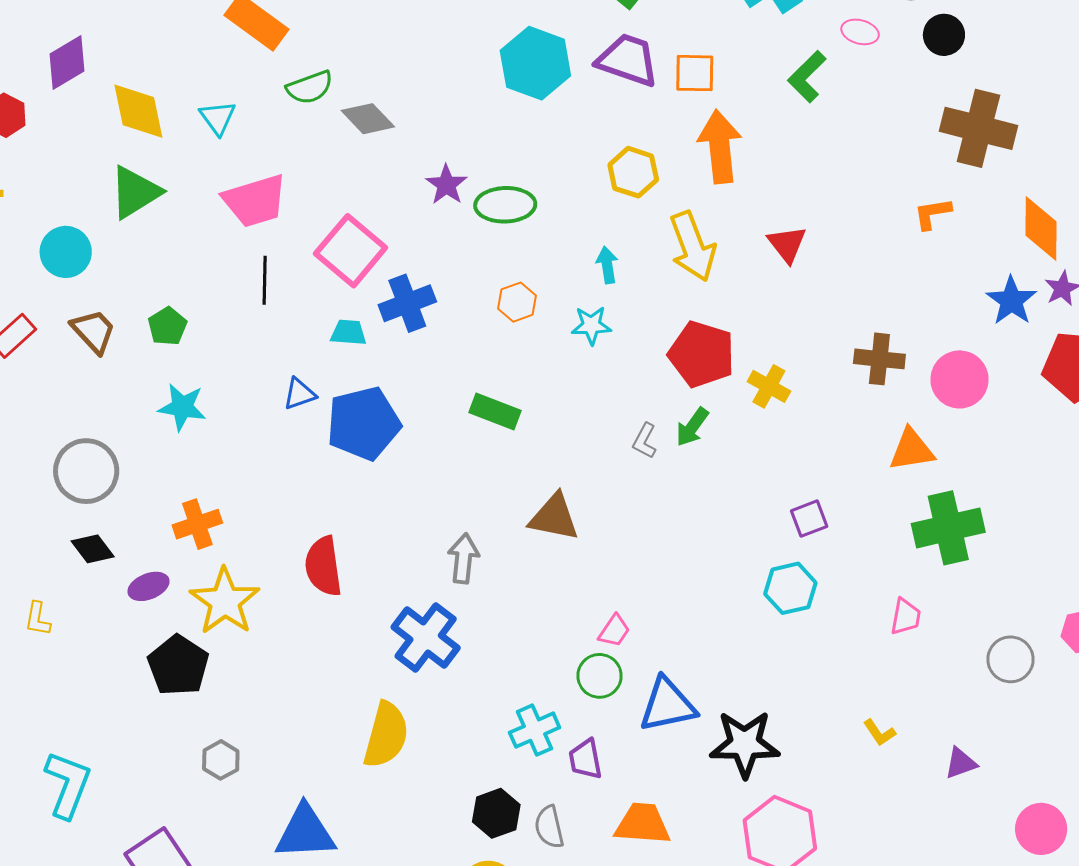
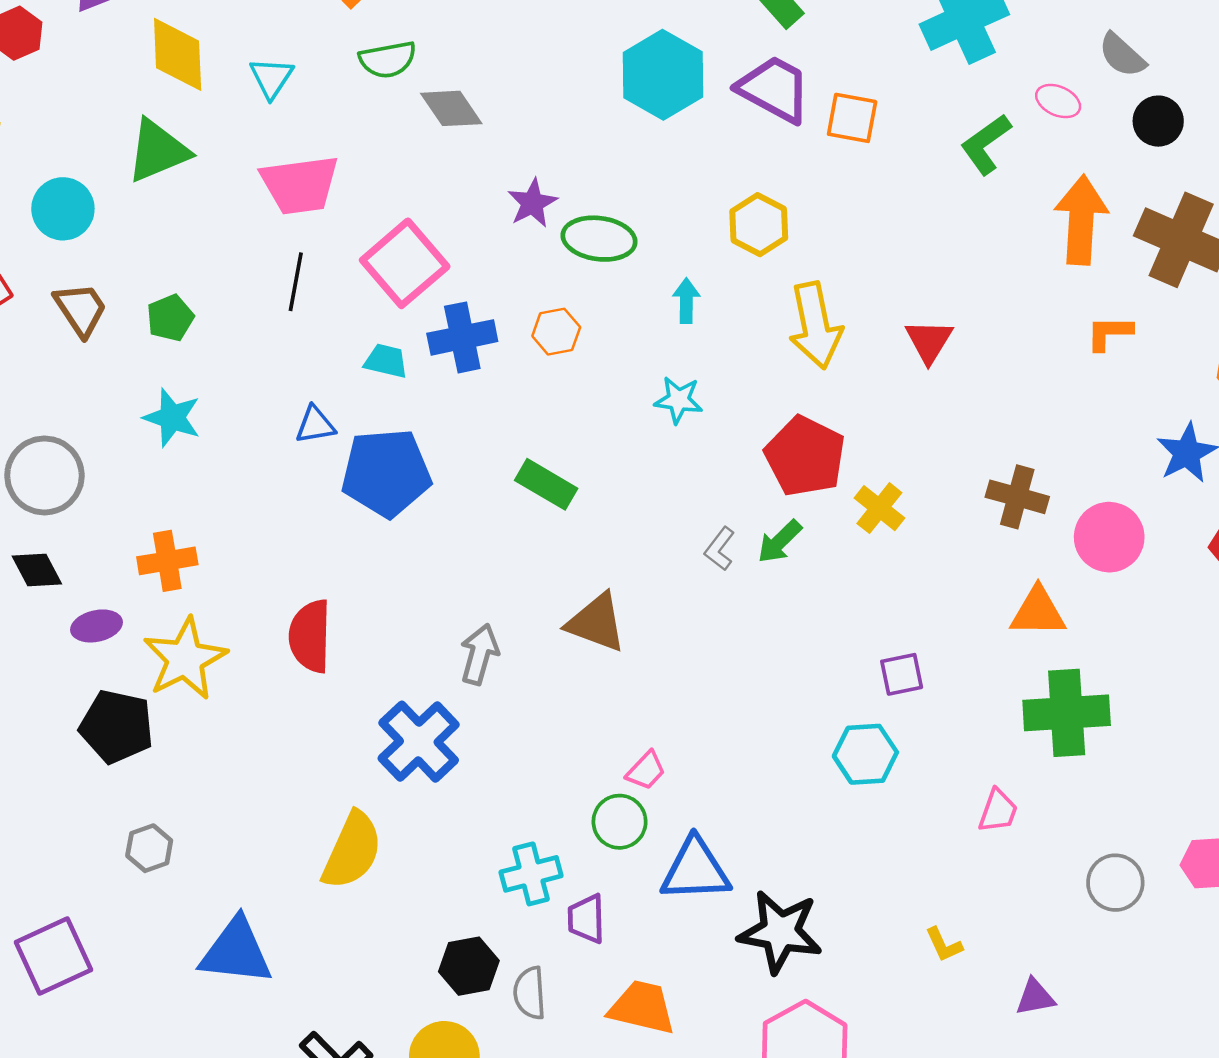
orange arrow: (720, 147) -> (1081, 220), moved
cyan arrow: (607, 265) -> (686, 301), moved
orange hexagon: (517, 302) -> (556, 332), moved
black pentagon: (178, 665) -> (117, 726), turned -30

